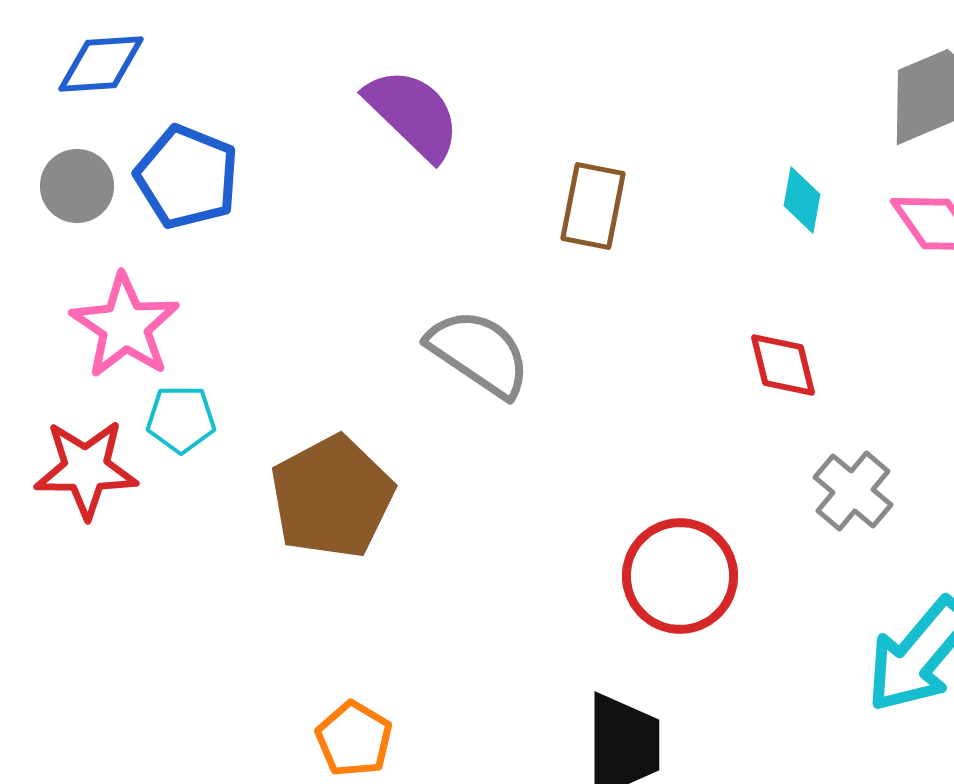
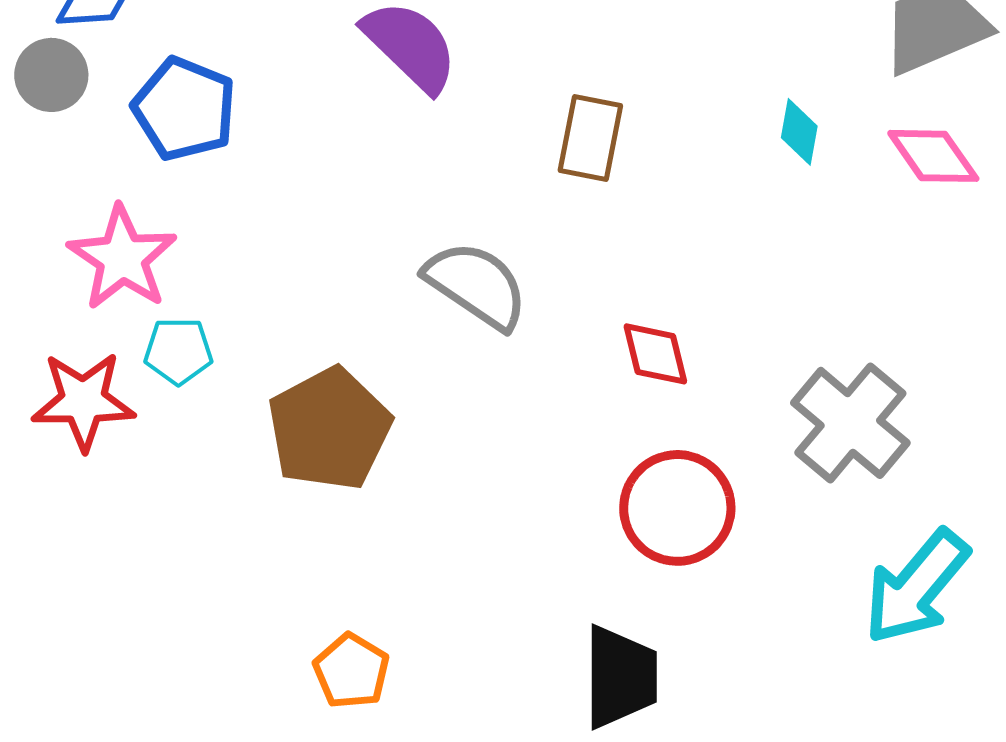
gray circle: (77, 186) -> (51, 75), moved
red diamond: (783, 365) -> (655, 354), moved
gray cross: (853, 491) -> (850, 423), size x1.5

